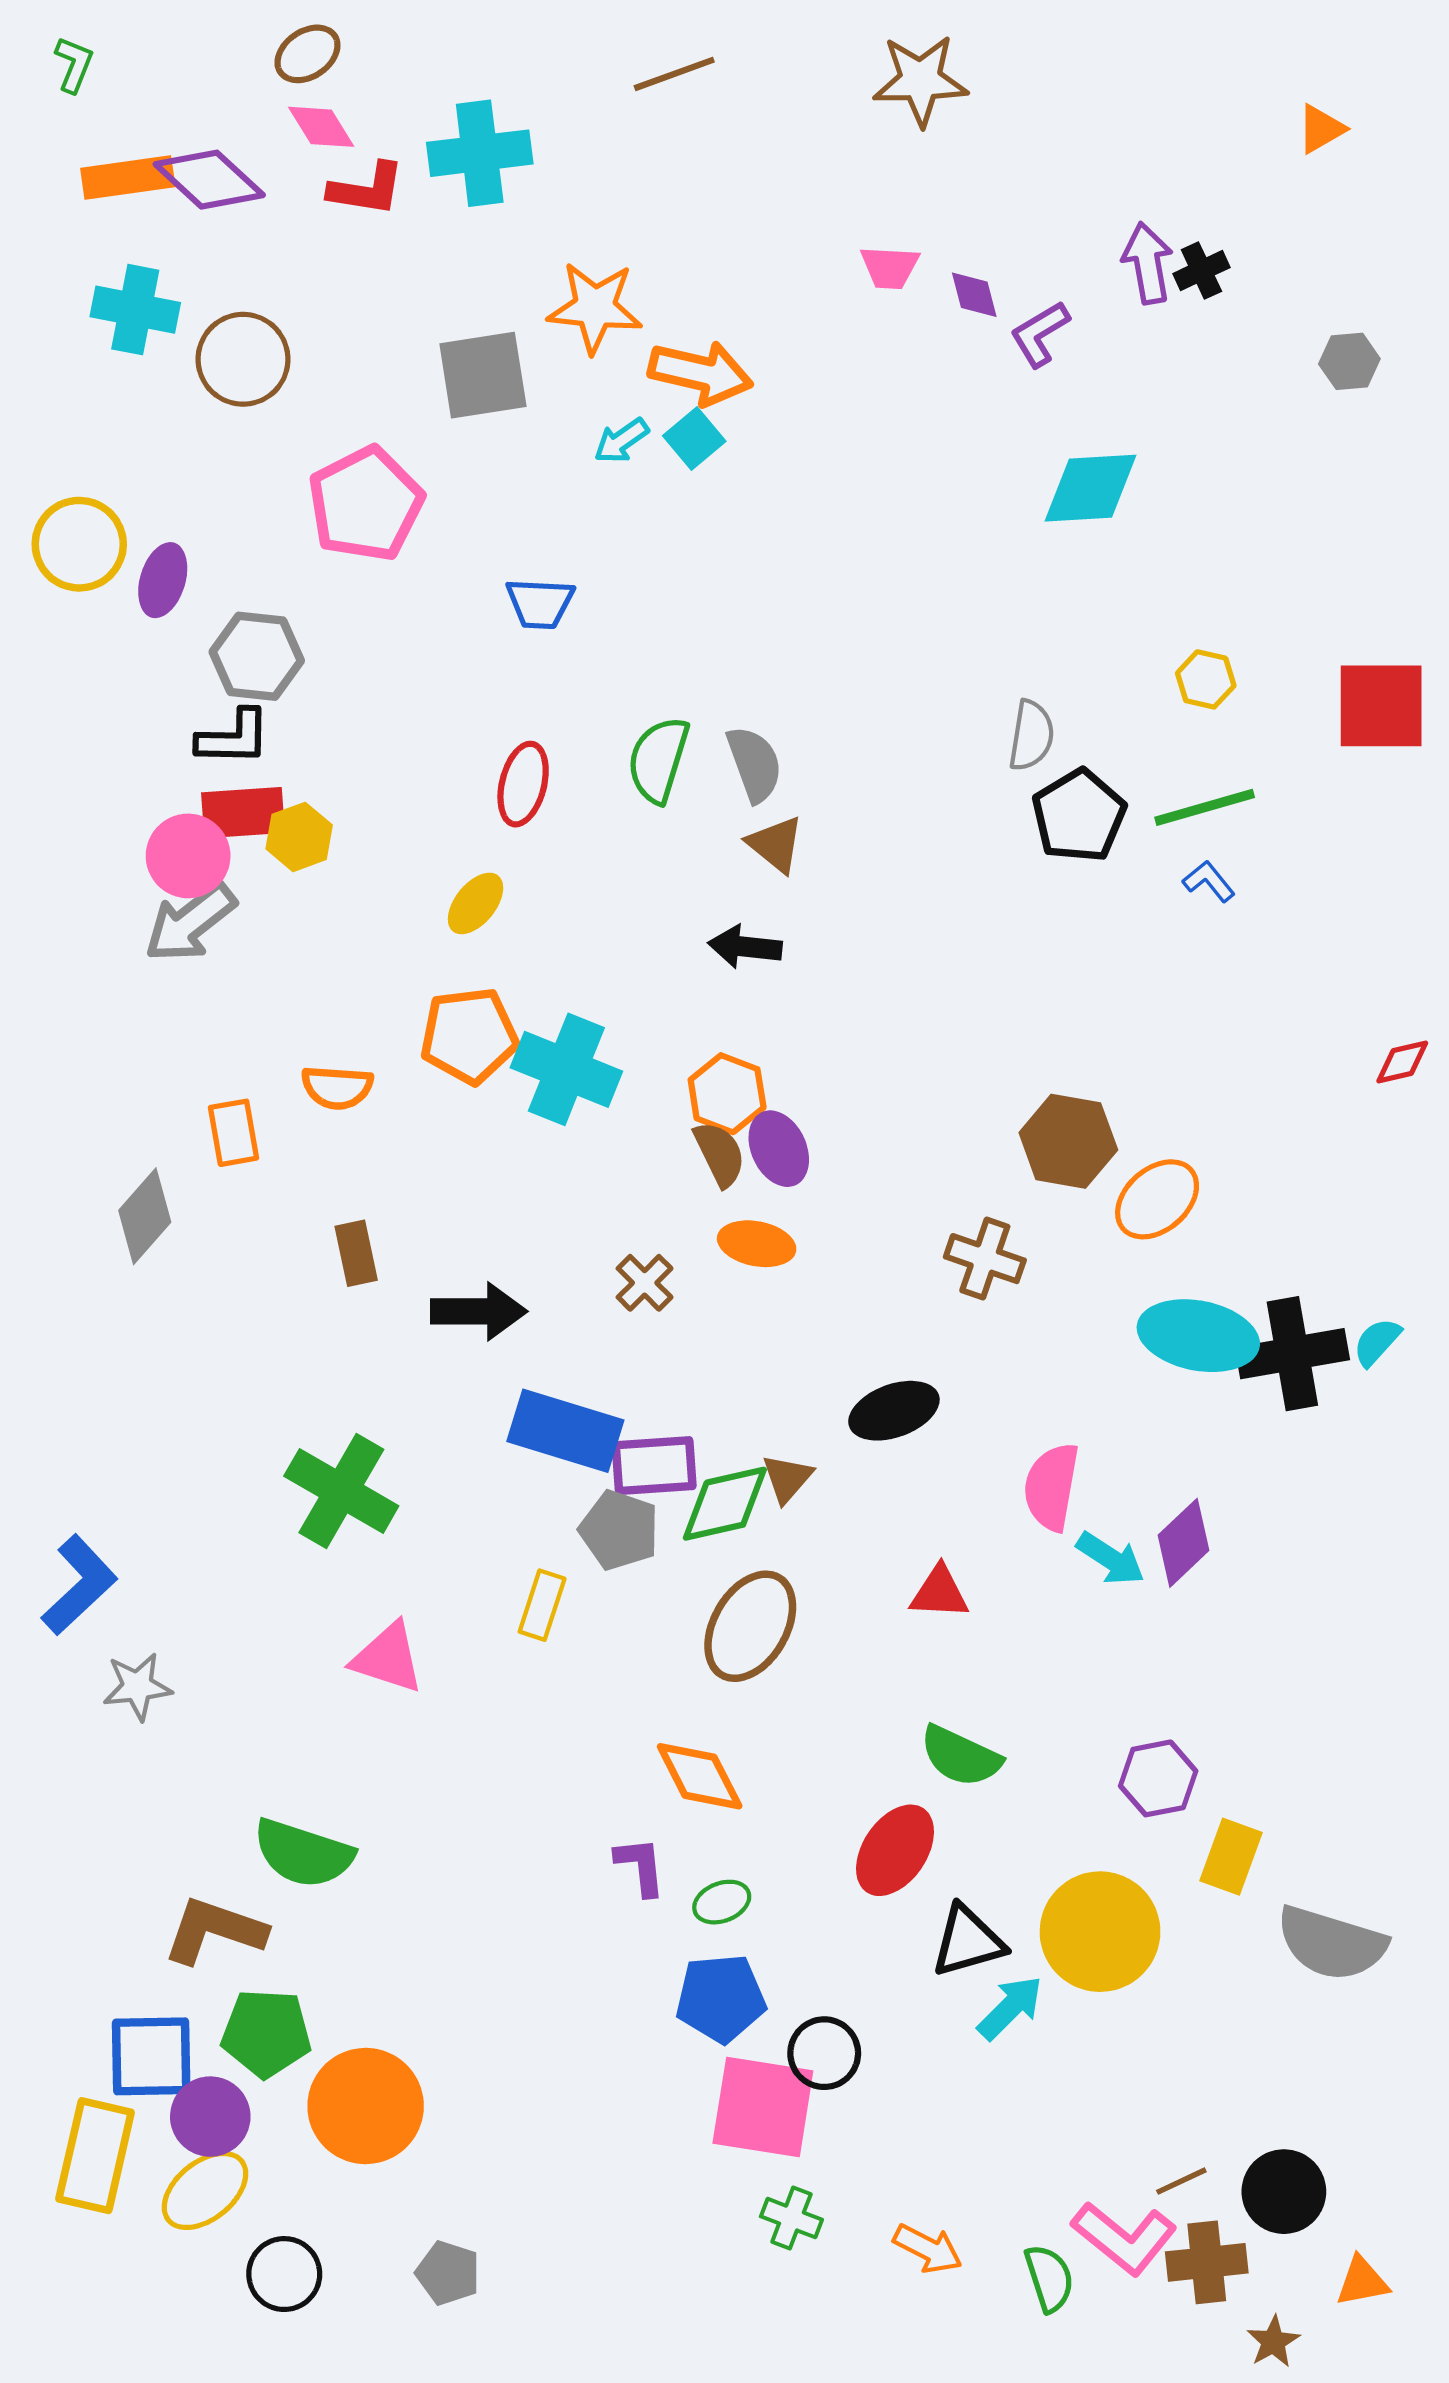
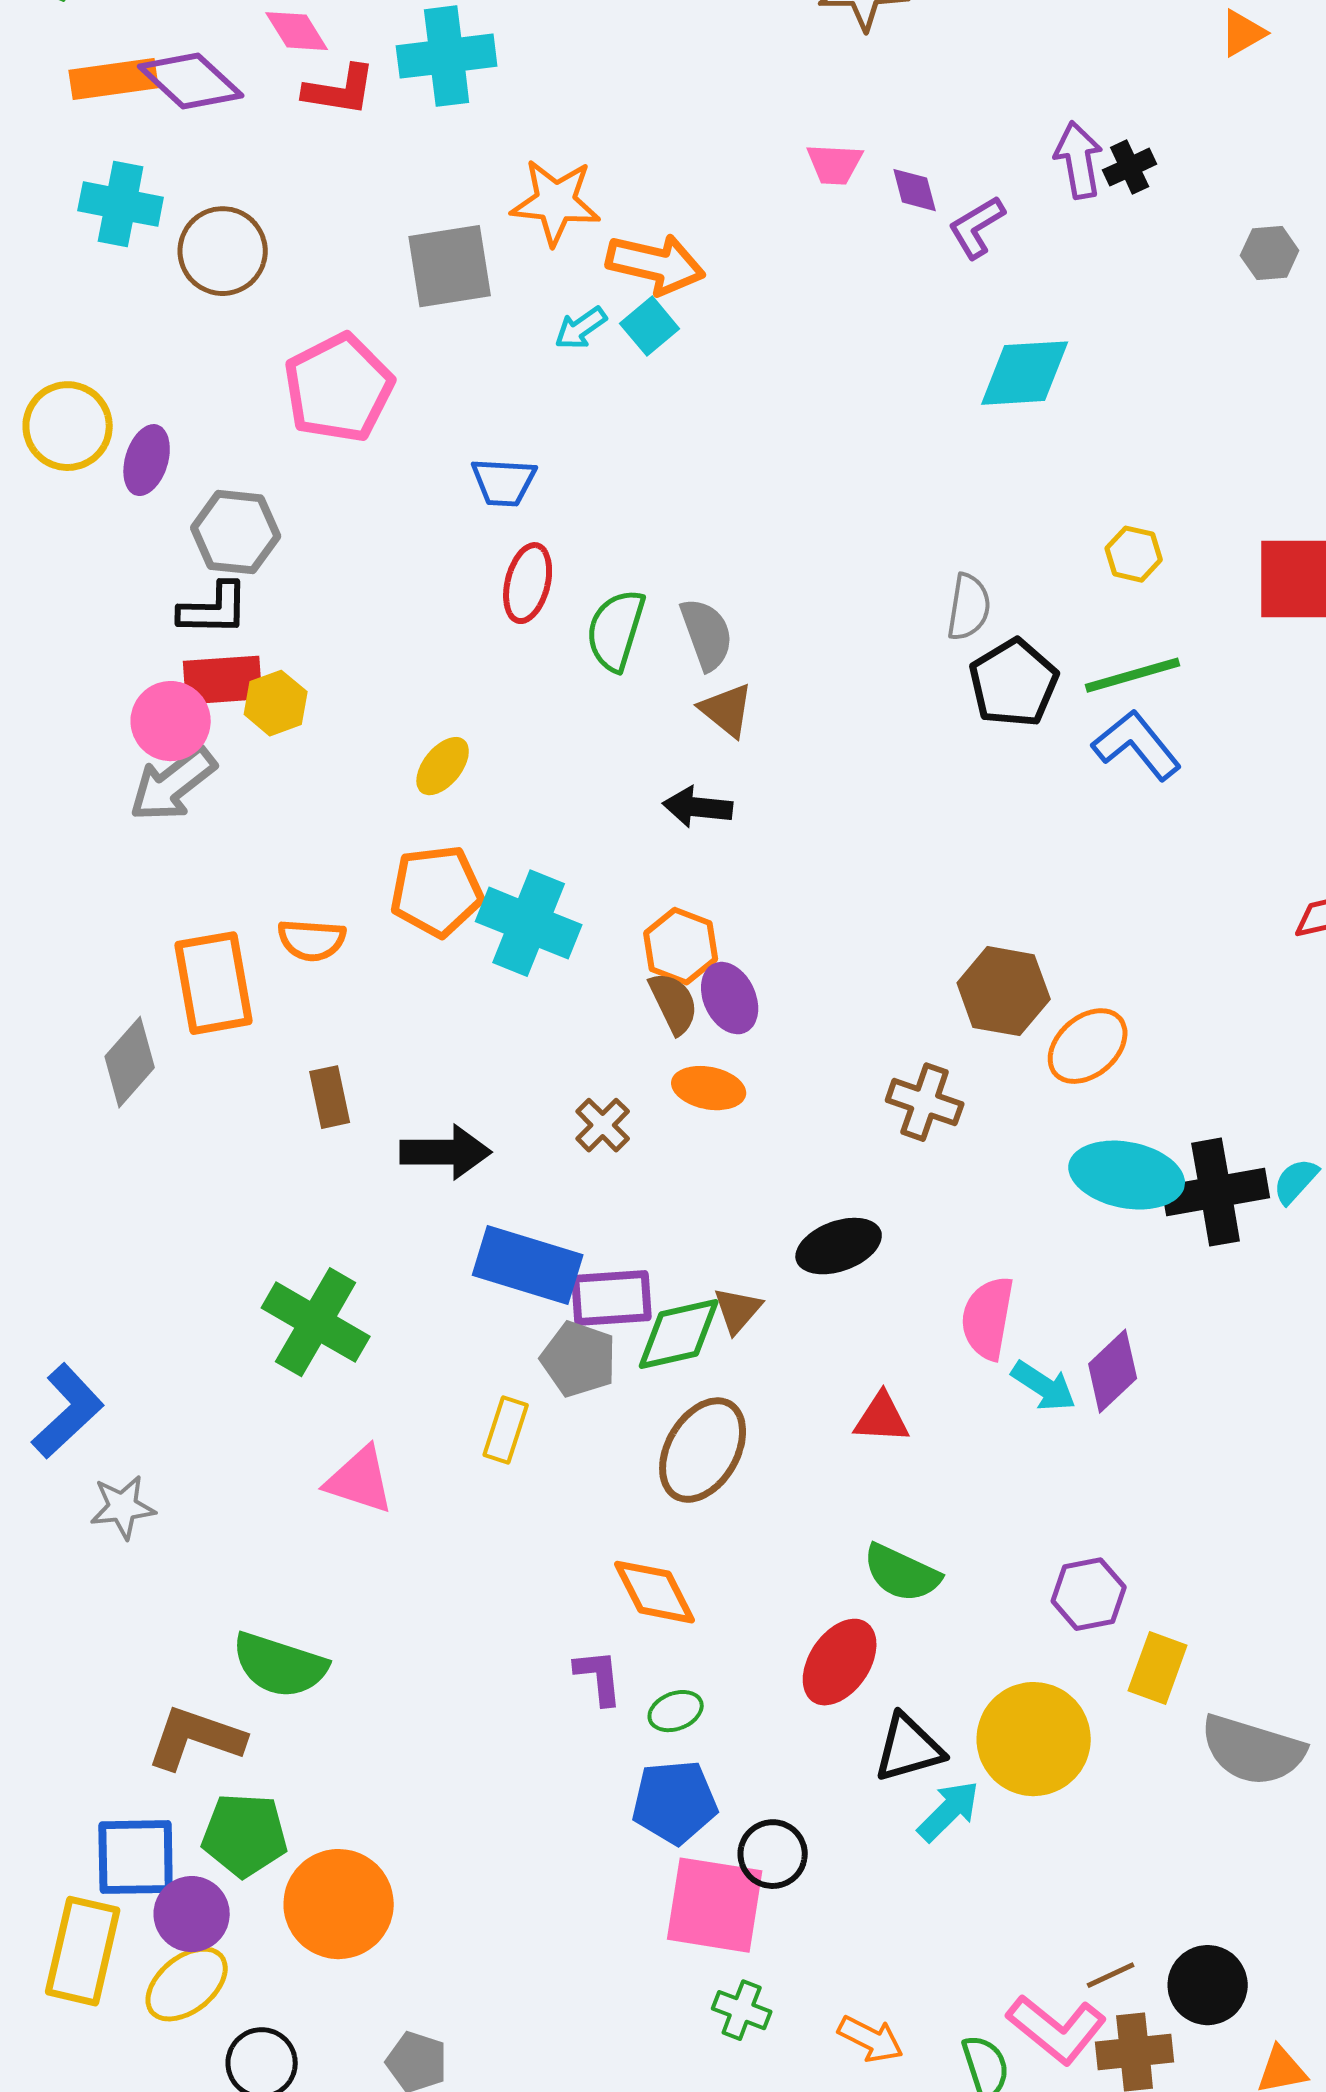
red ellipse: (523, 784) -> (528, 583), moved
blue L-shape: (1209, 881) -> (1137, 745), size x1.8
orange rectangle: (234, 1133) -> (214, 983), size x1.6

